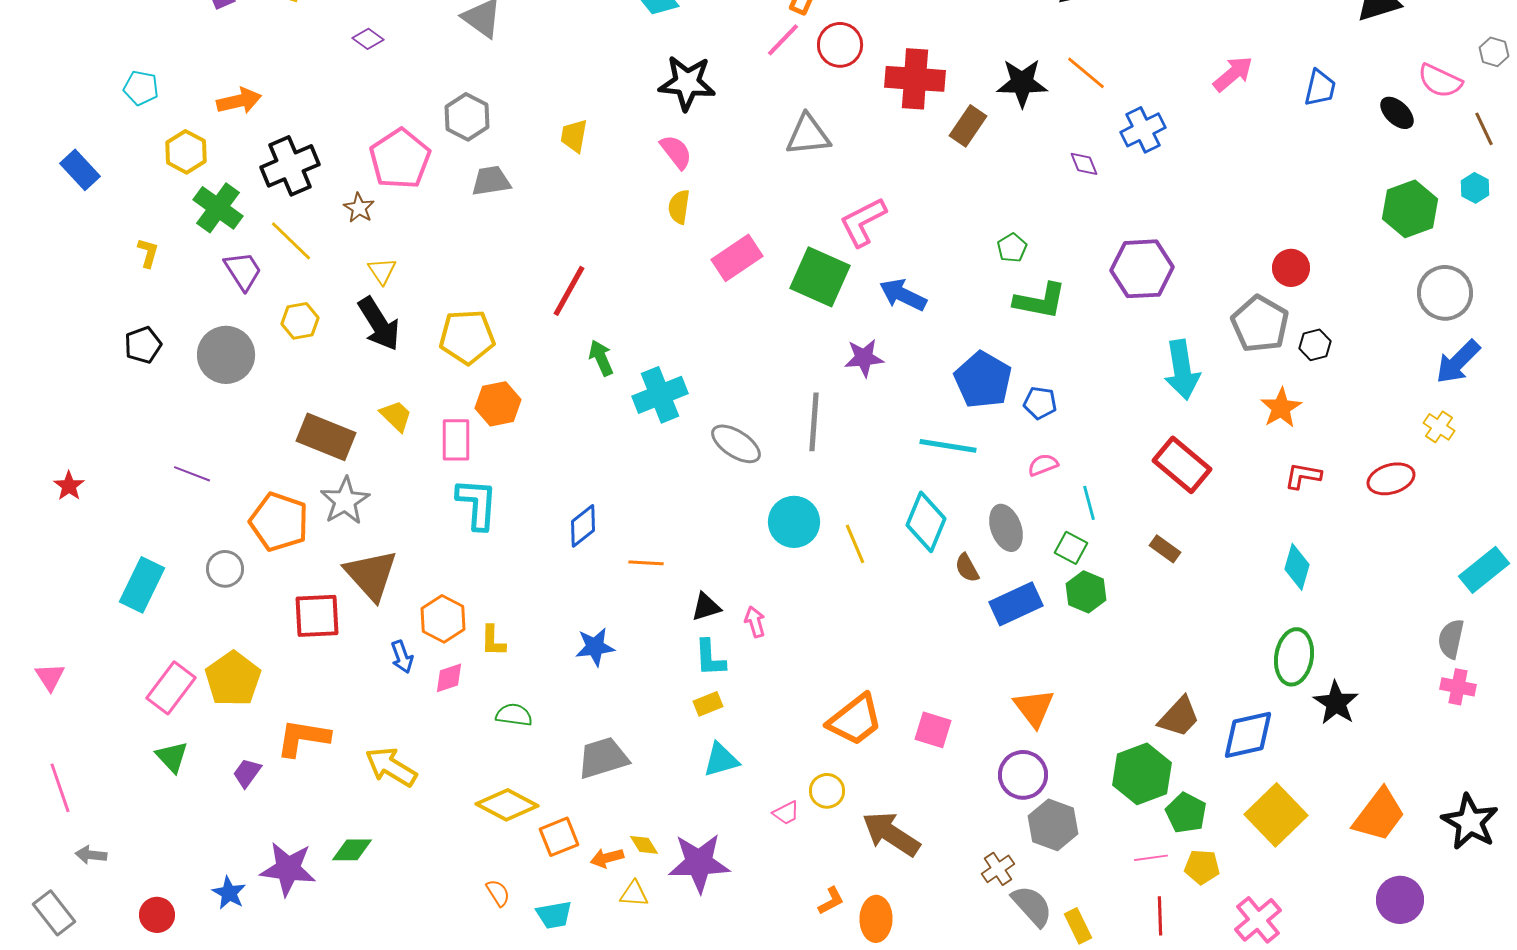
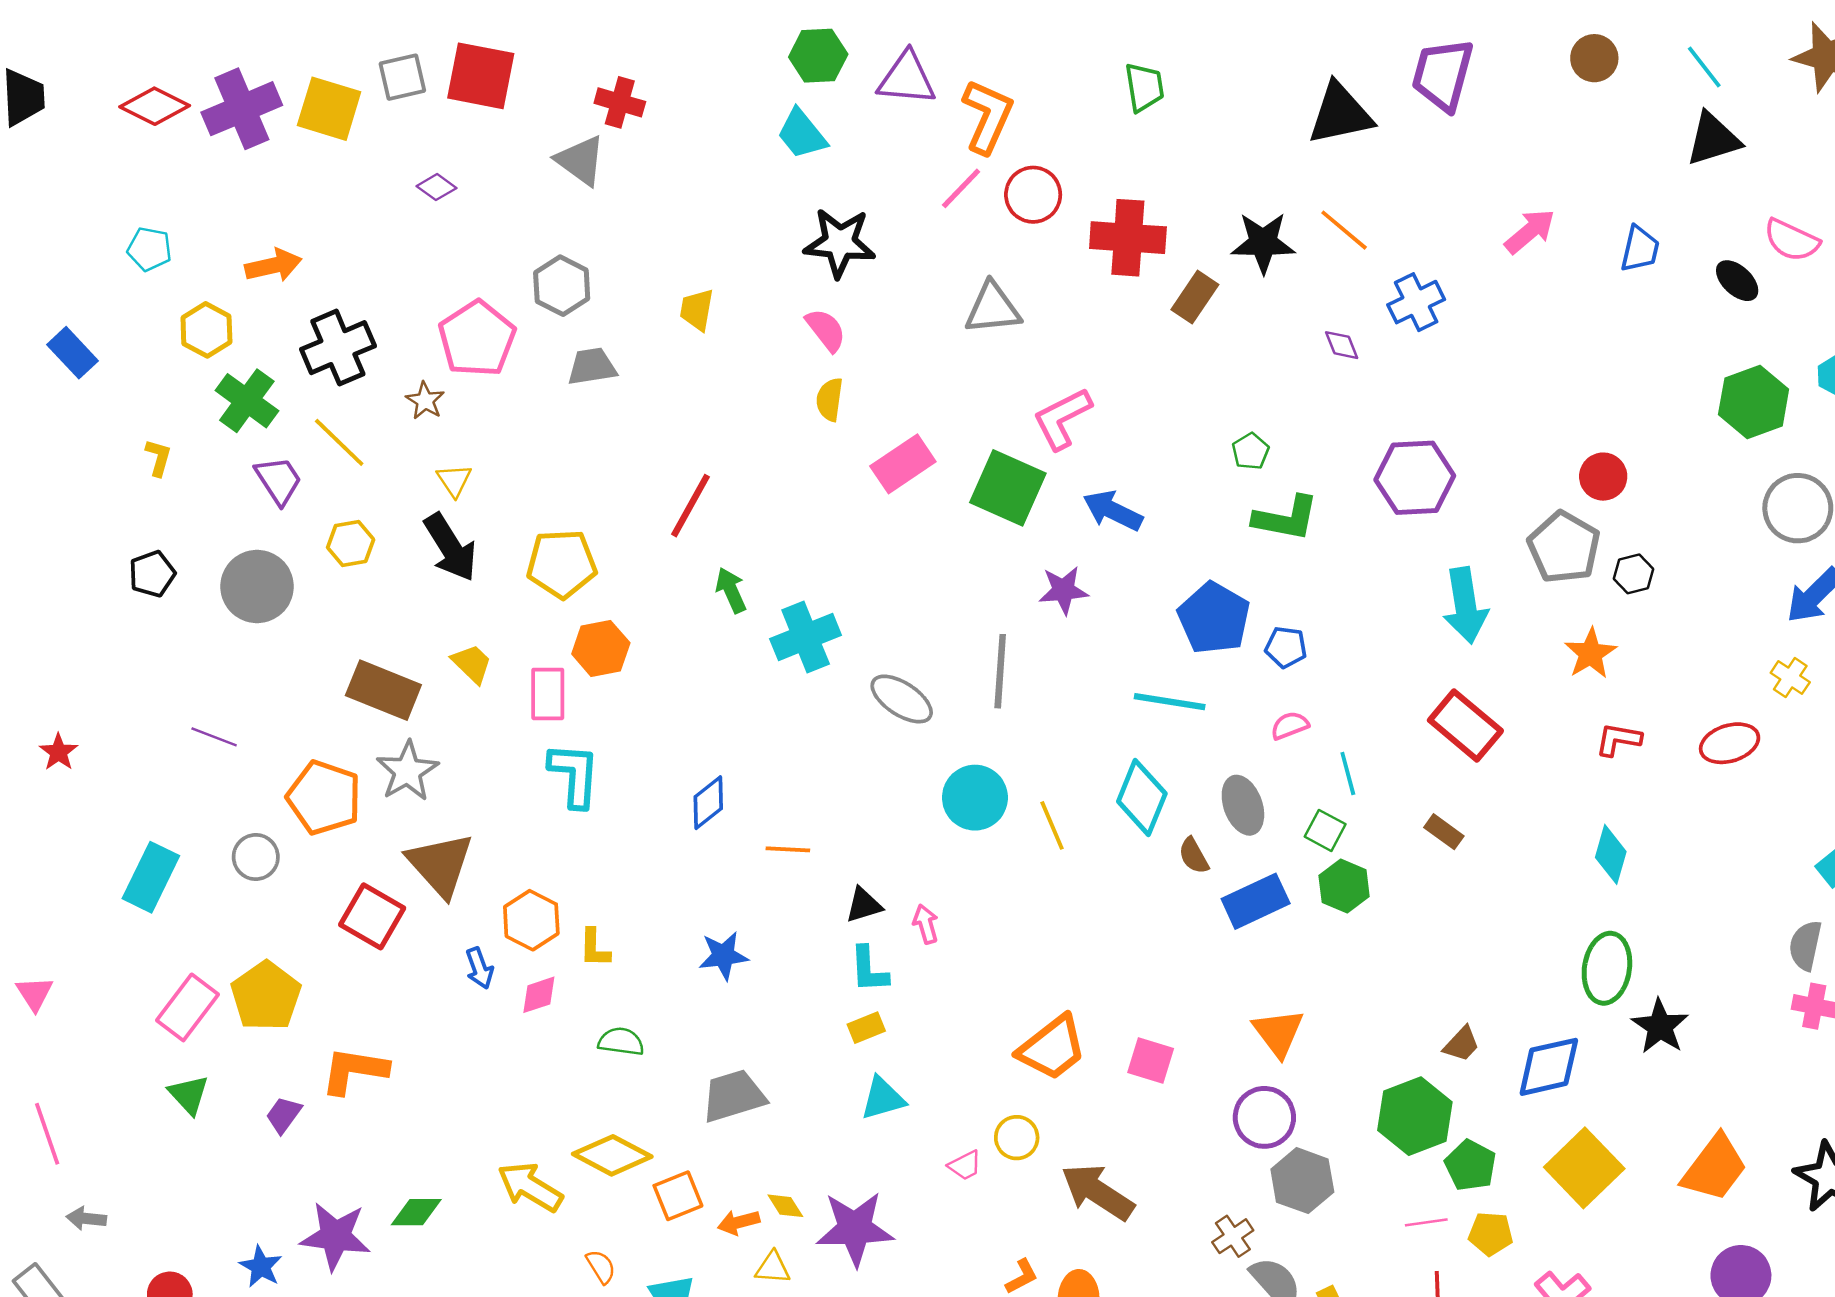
red square: (317, 616) -> (372, 916), turned 33
brown trapezoid: (1179, 717) -> (1462, 1044), size x0.7
yellow arrow: (391, 767) -> (530, 1187), moved

